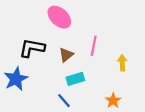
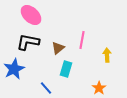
pink ellipse: (59, 17) -> (31, 15), moved
cyan rectangle: (75, 79) -> (66, 69), turned -56
blue line: (64, 101) -> (46, 88), moved

